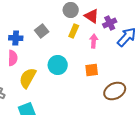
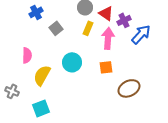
blue cross: (16, 38) -> (36, 12), moved, turned -32
pink arrow: (94, 41) -> (108, 38), size x1.5

